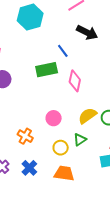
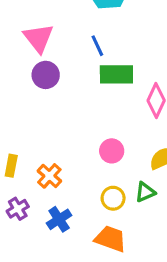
blue line: (63, 51) -> (97, 46), moved
orange cross: (25, 136) -> (49, 176), moved

